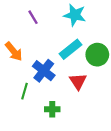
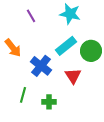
green line: (24, 91) -> (23, 95), moved

